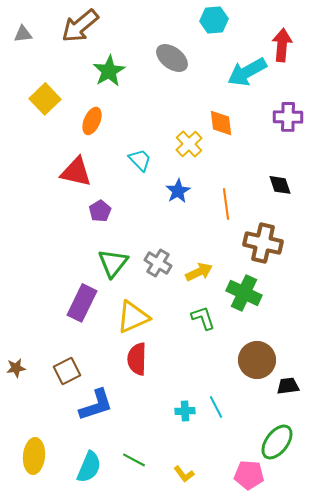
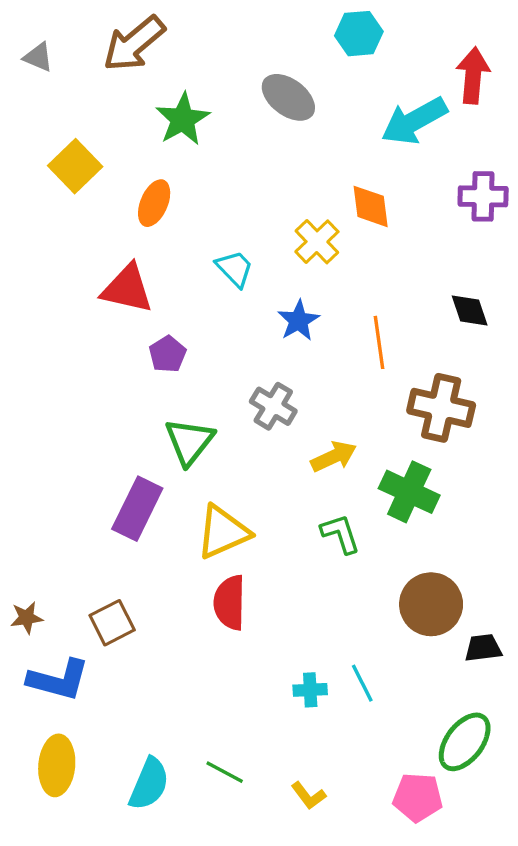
gray triangle: (23, 34) -> (38, 57), turned 30
gray cross: (158, 263) -> (273, 406), moved
blue L-shape: (96, 405) -> (58, 680), moved, turned 33

